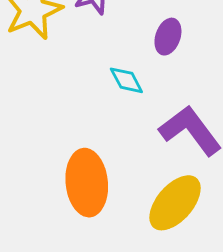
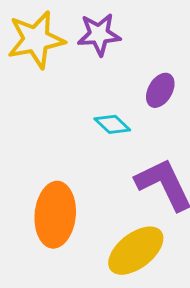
cyan diamond: (126, 80) -> (112, 124), turned -30

